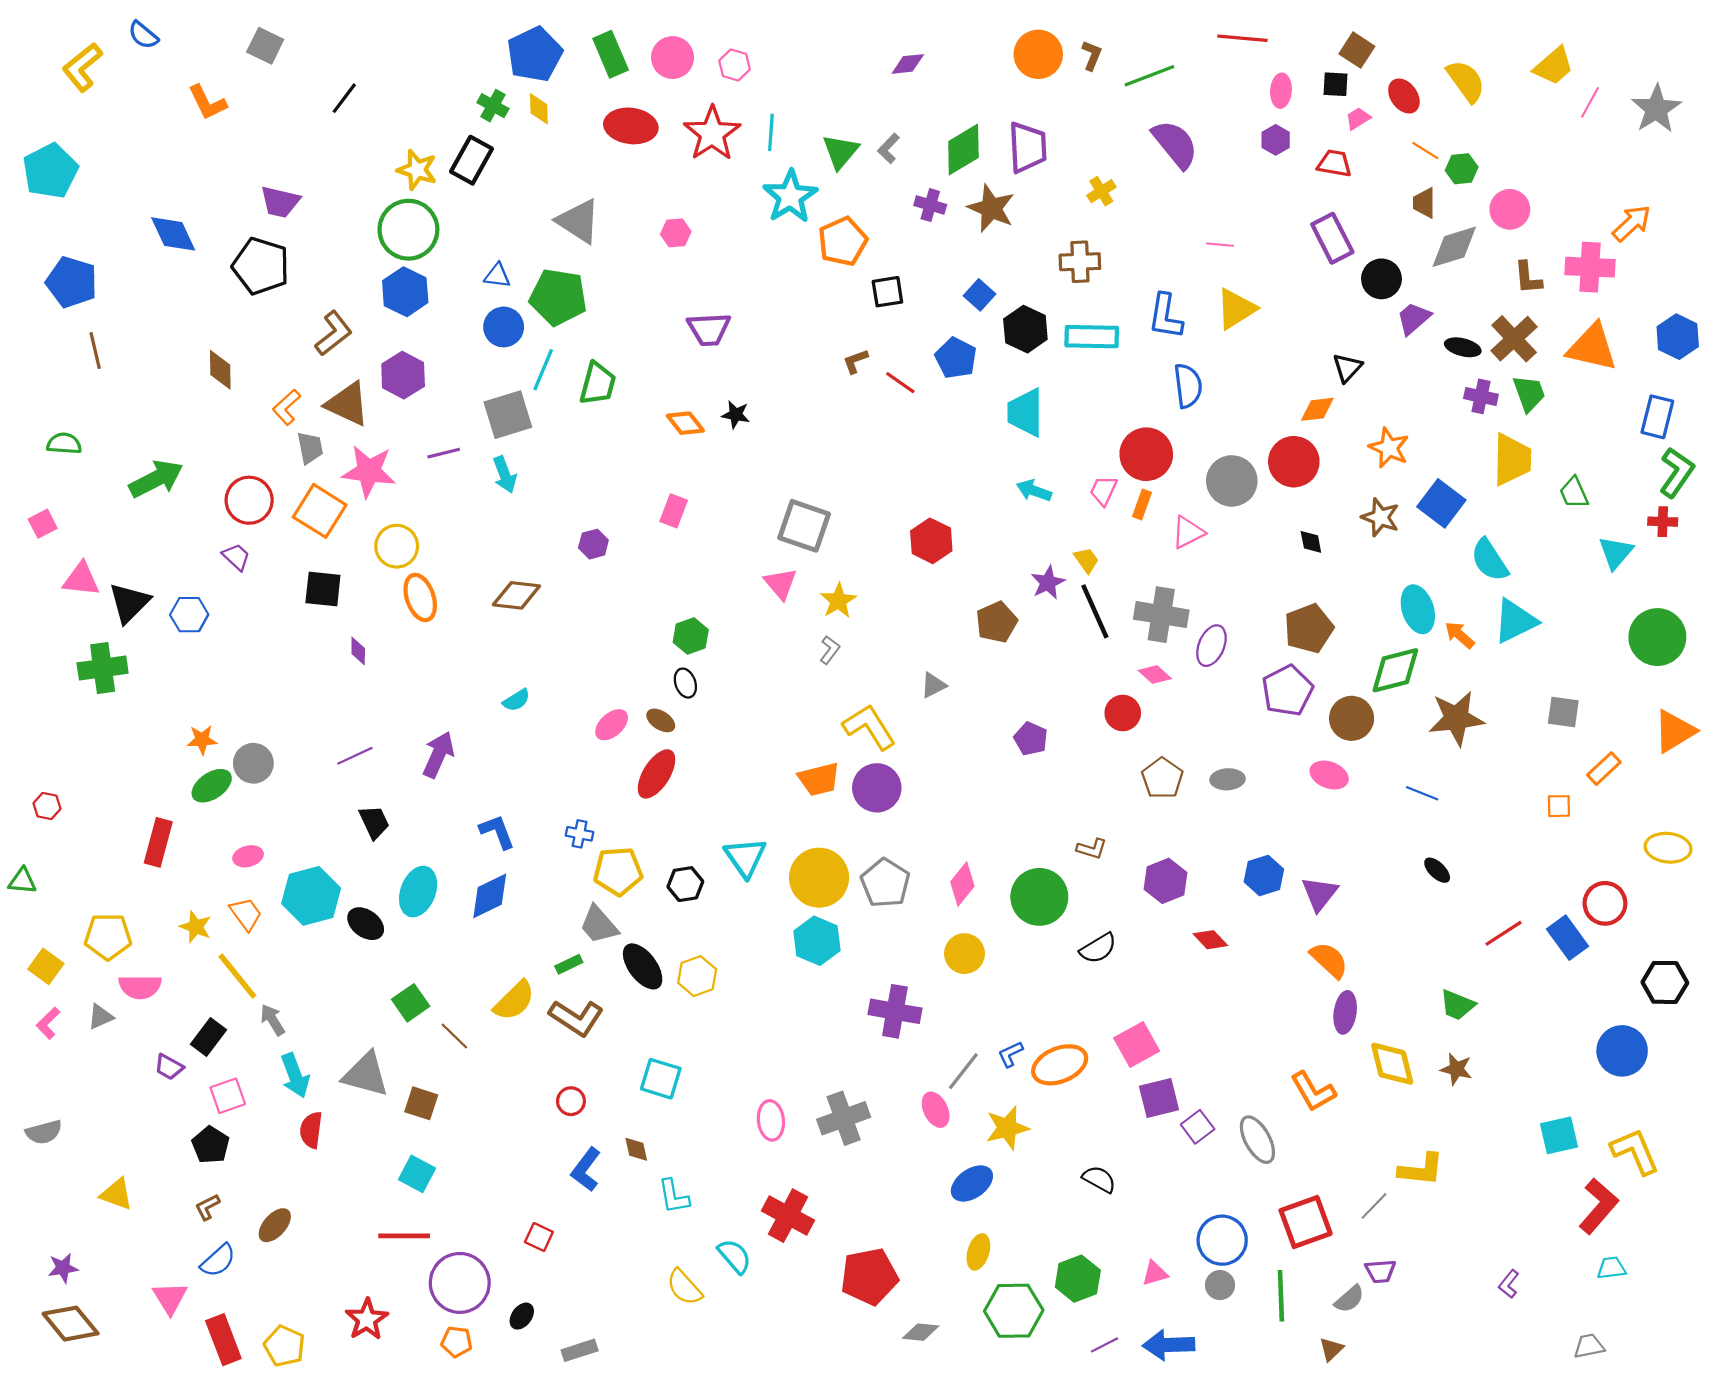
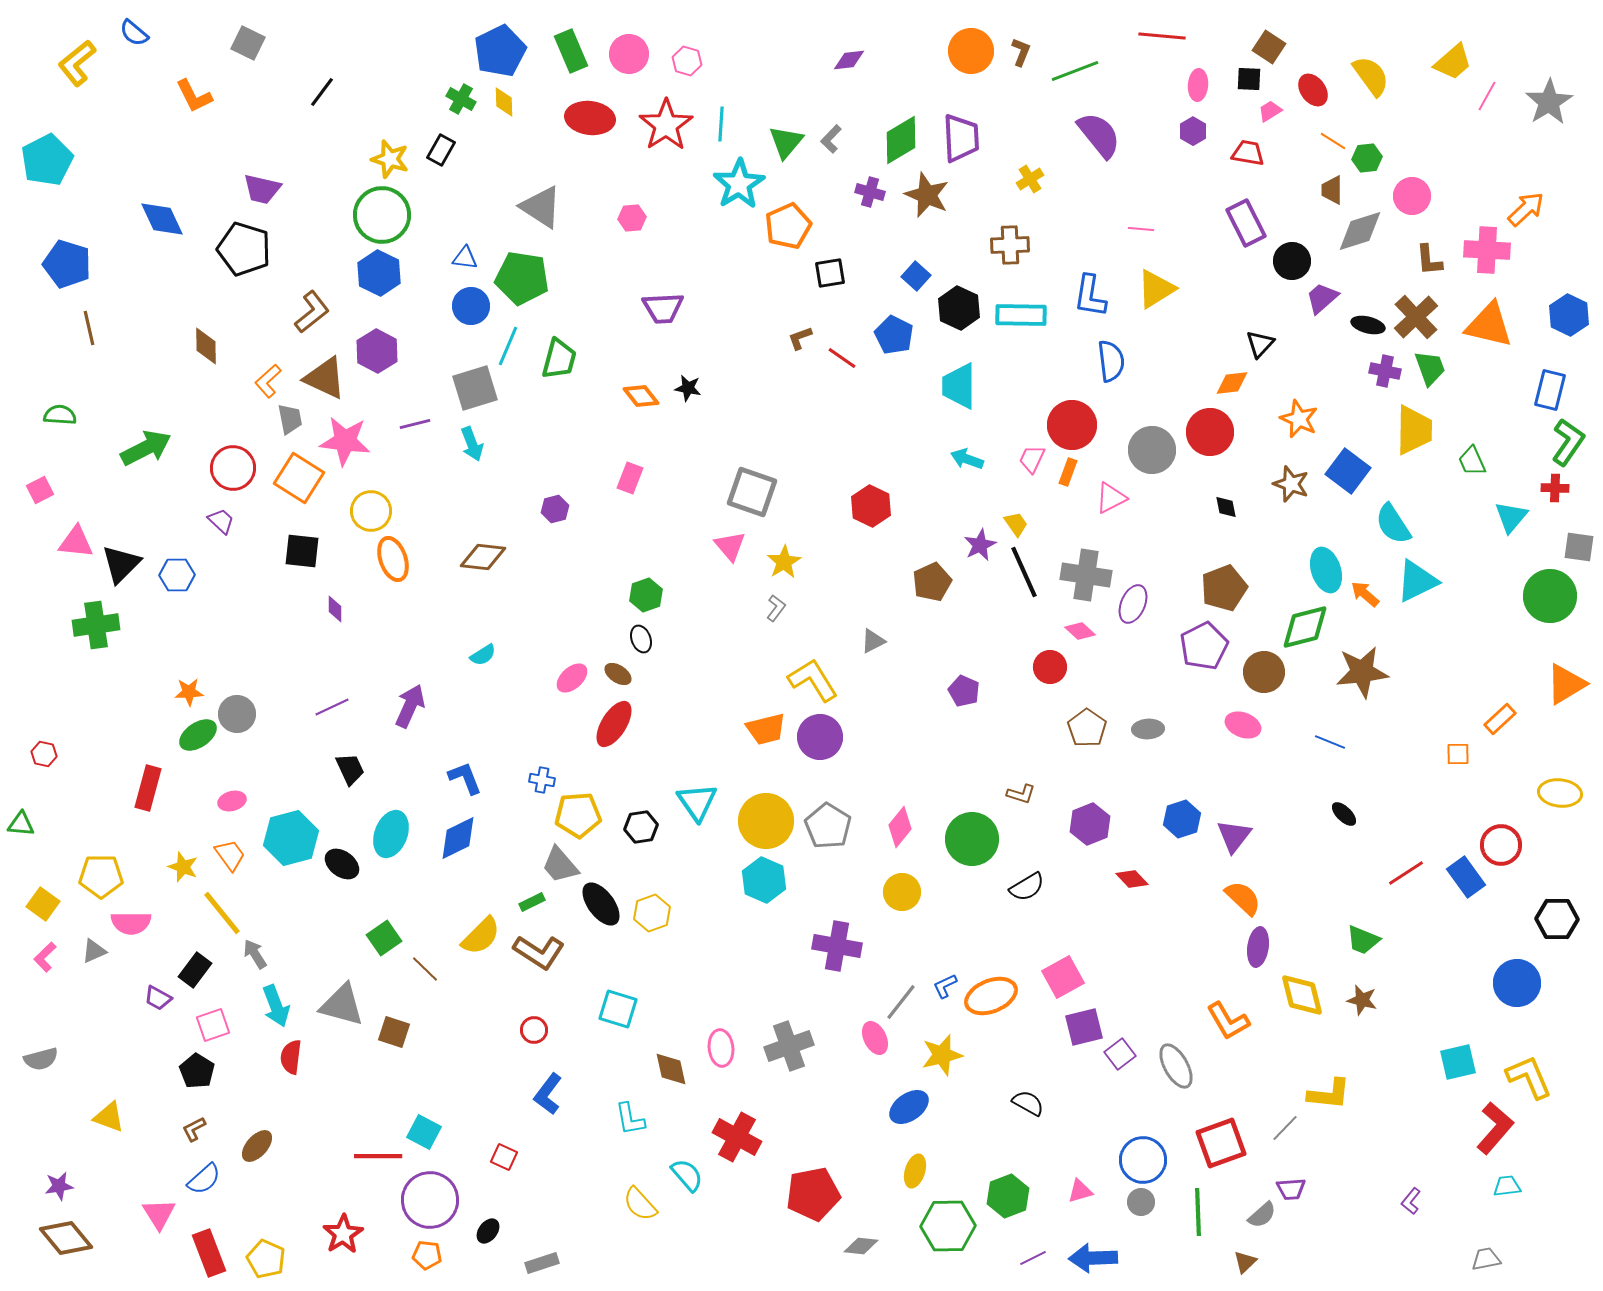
black rectangle: (472, 160) -> (441, 150), size x0.7
gray square: (1563, 712) -> (1579, 547), moved
brown diamond: (636, 1149) -> (671, 1069), moved, size x1.4
cyan square: (417, 1174) -> (424, 1132), moved

